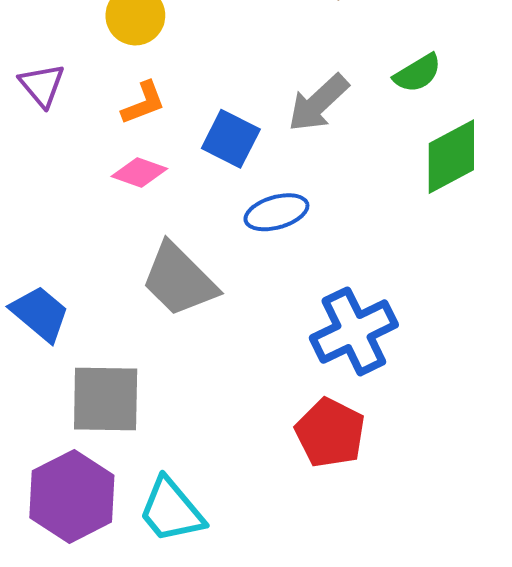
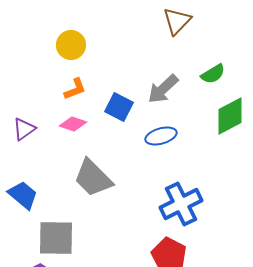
purple triangle: (42, 85) -> (24, 129), moved, turned 35
blue ellipse: (276, 212) -> (161, 136), moved

